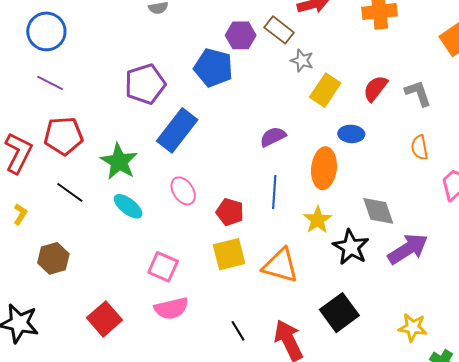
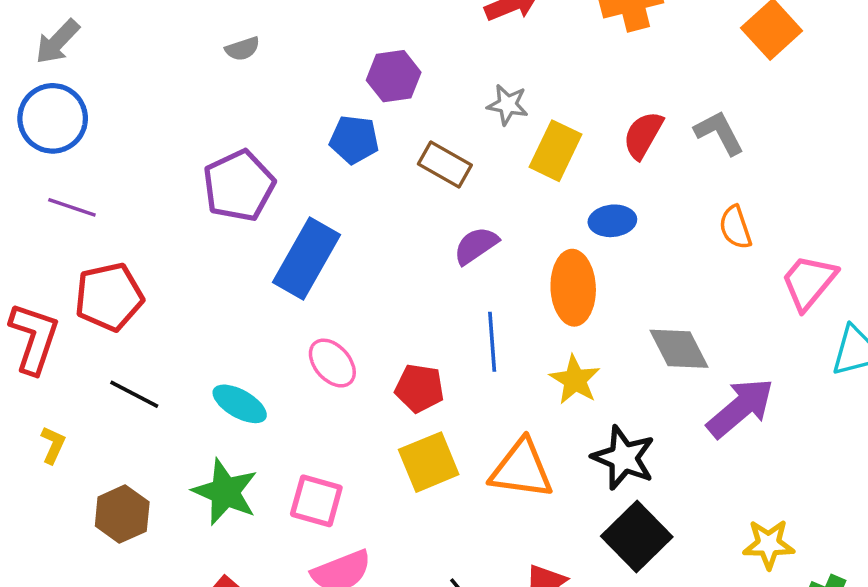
brown rectangle: (279, 30) -> (445, 165), moved
blue pentagon: (213, 68) -> (354, 140), size x0.7
green star: (119, 162) -> (225, 492), moved
black star: (351, 247) -> (624, 458), moved

